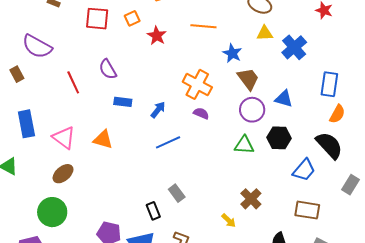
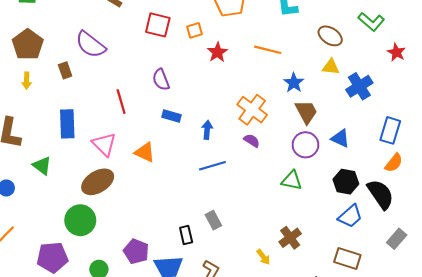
red line: (73, 82) -> (121, 102), moved
blue arrow: (158, 110) -> (207, 130), turned -42
black hexagon: (279, 138) -> (346, 182), moved
brown ellipse: (63, 174) -> (98, 182), size x1.4

